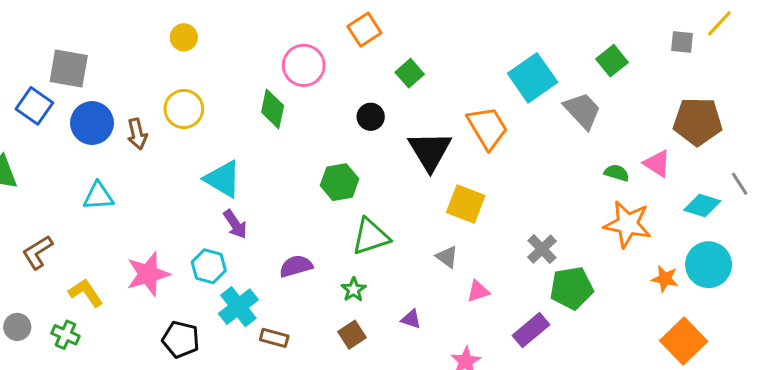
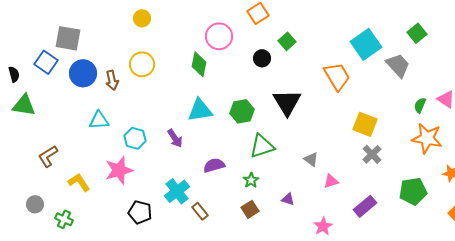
black circle: (371, 117) -> (262, 58), moved
black triangle: (430, 151) -> (287, 102), moved
green semicircle: (617, 173) -> (420, 105), turned -84
cyan triangle: (223, 179) -> (200, 110), moved, turned -40
cyan triangle: (98, 196) -> (99, 120), moved
yellow square: (466, 204) -> (365, 124), moved
cyan hexagon: (209, 266) -> (135, 138), moved
green pentagon: (572, 288) -> (413, 191), moved
green cross: (66, 335) -> (64, 219), moved
brown rectangle: (274, 338) -> (200, 211), turned 36

